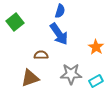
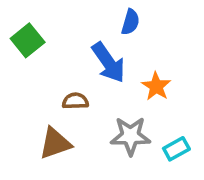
blue semicircle: (60, 11) -> (130, 22), moved
orange star: (96, 47) -> (156, 86), moved

